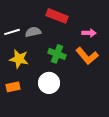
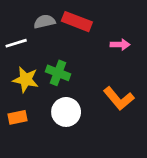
gray semicircle: (33, 32) -> (44, 22), moved
green cross: (57, 54) -> (58, 73), moved
orange L-shape: (87, 56) -> (119, 98), moved

